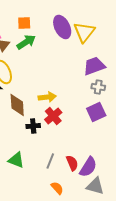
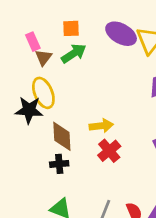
purple ellipse: (62, 27) -> (121, 34), turned -35
black cross: (33, 126) -> (59, 164), moved

